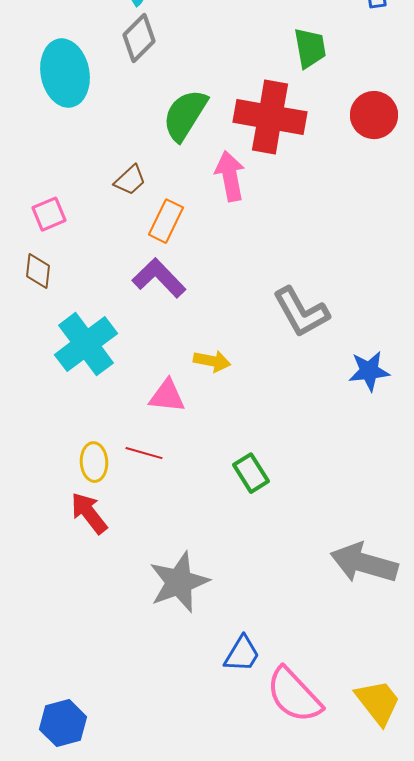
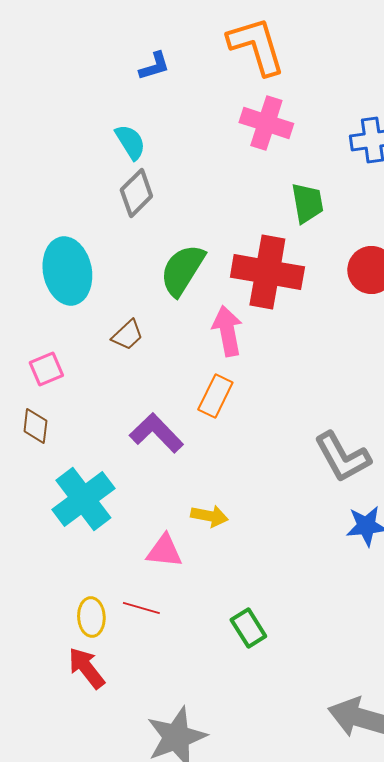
cyan ellipse: (65, 73) -> (67, 271), moved
orange rectangle: (166, 221) -> (215, 396), moved
gray L-shape: (301, 312) -> (342, 457), moved

